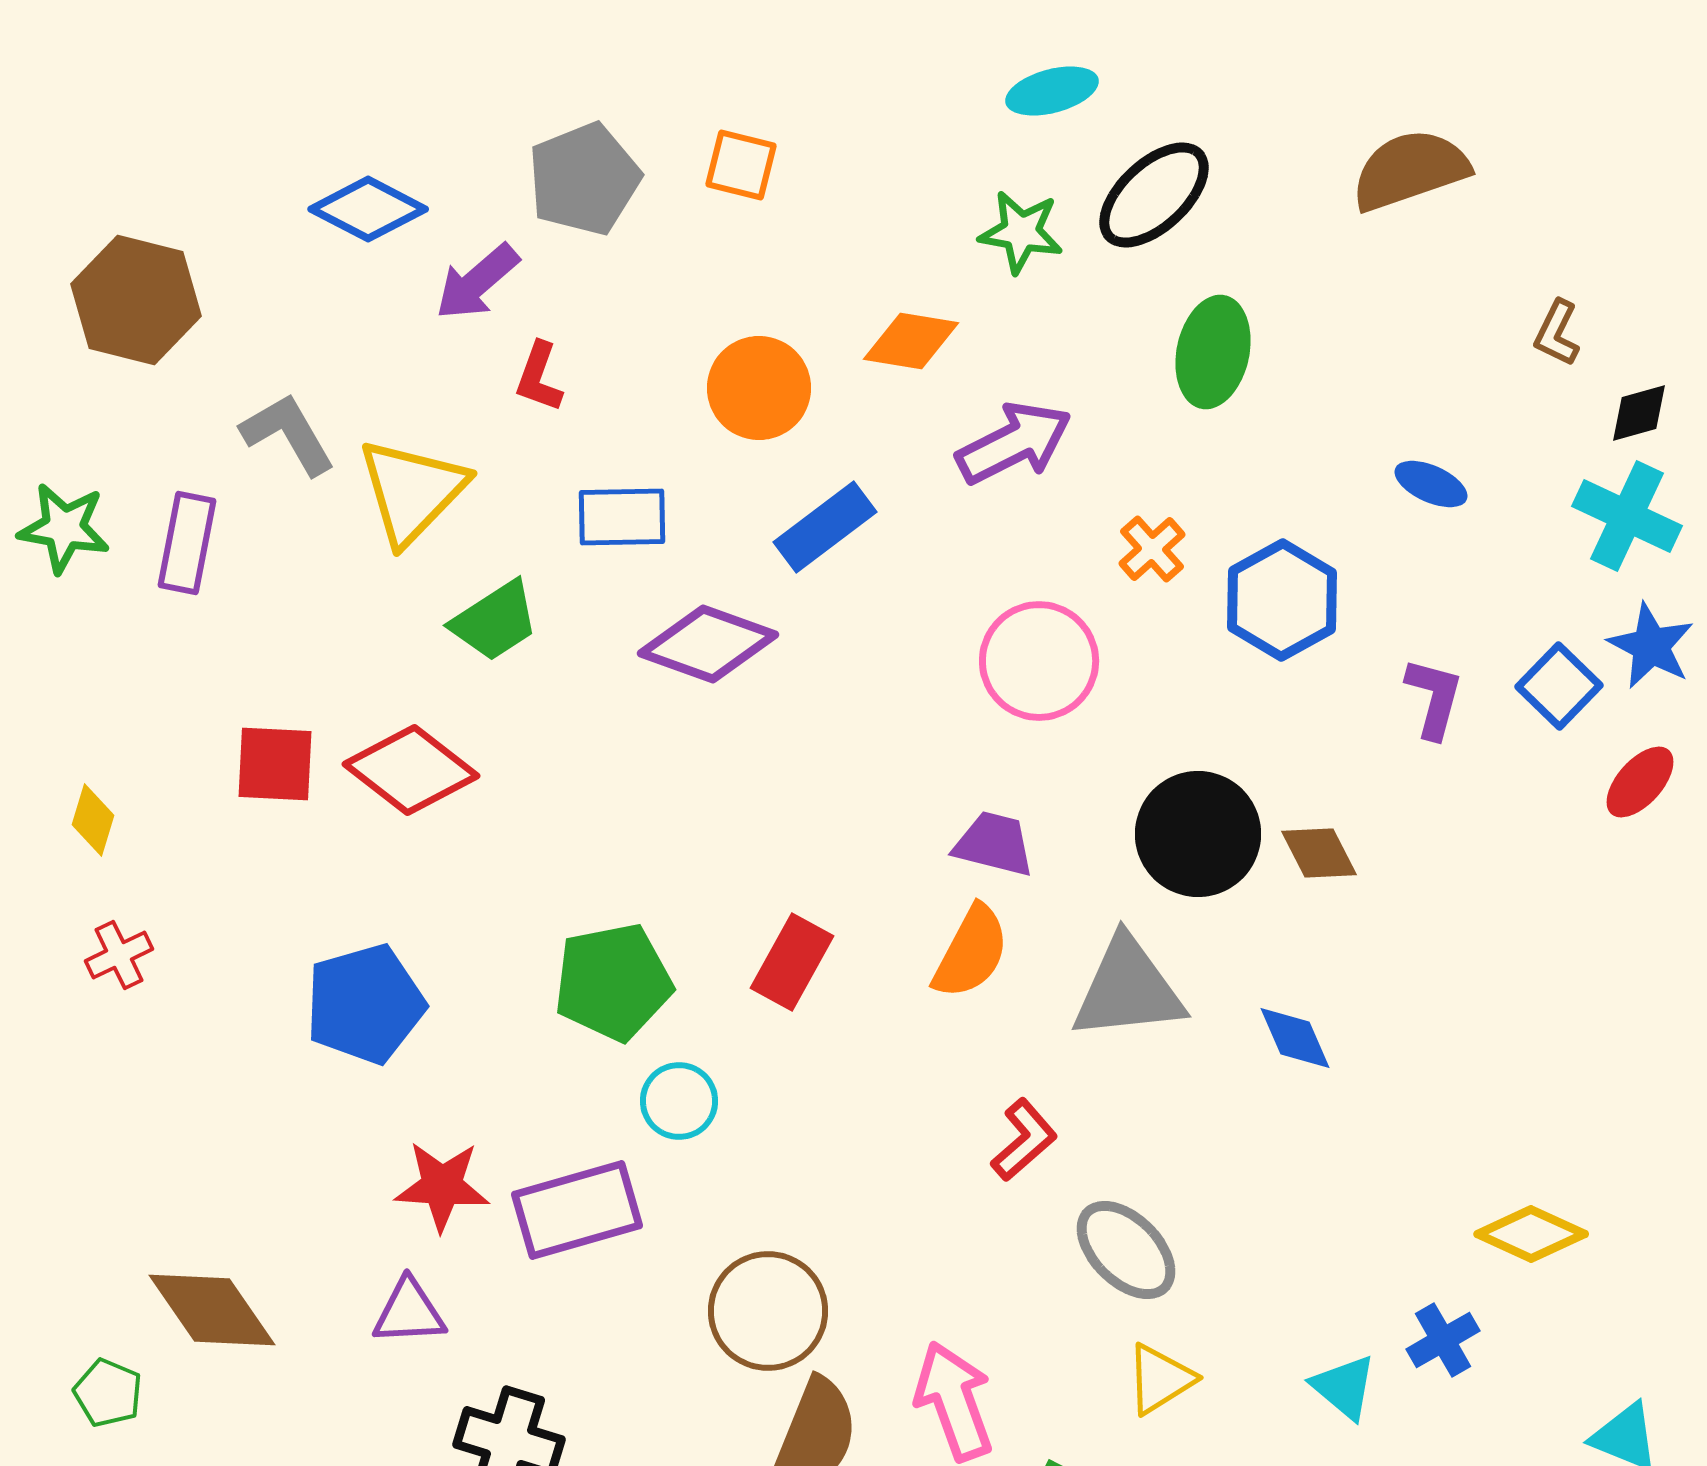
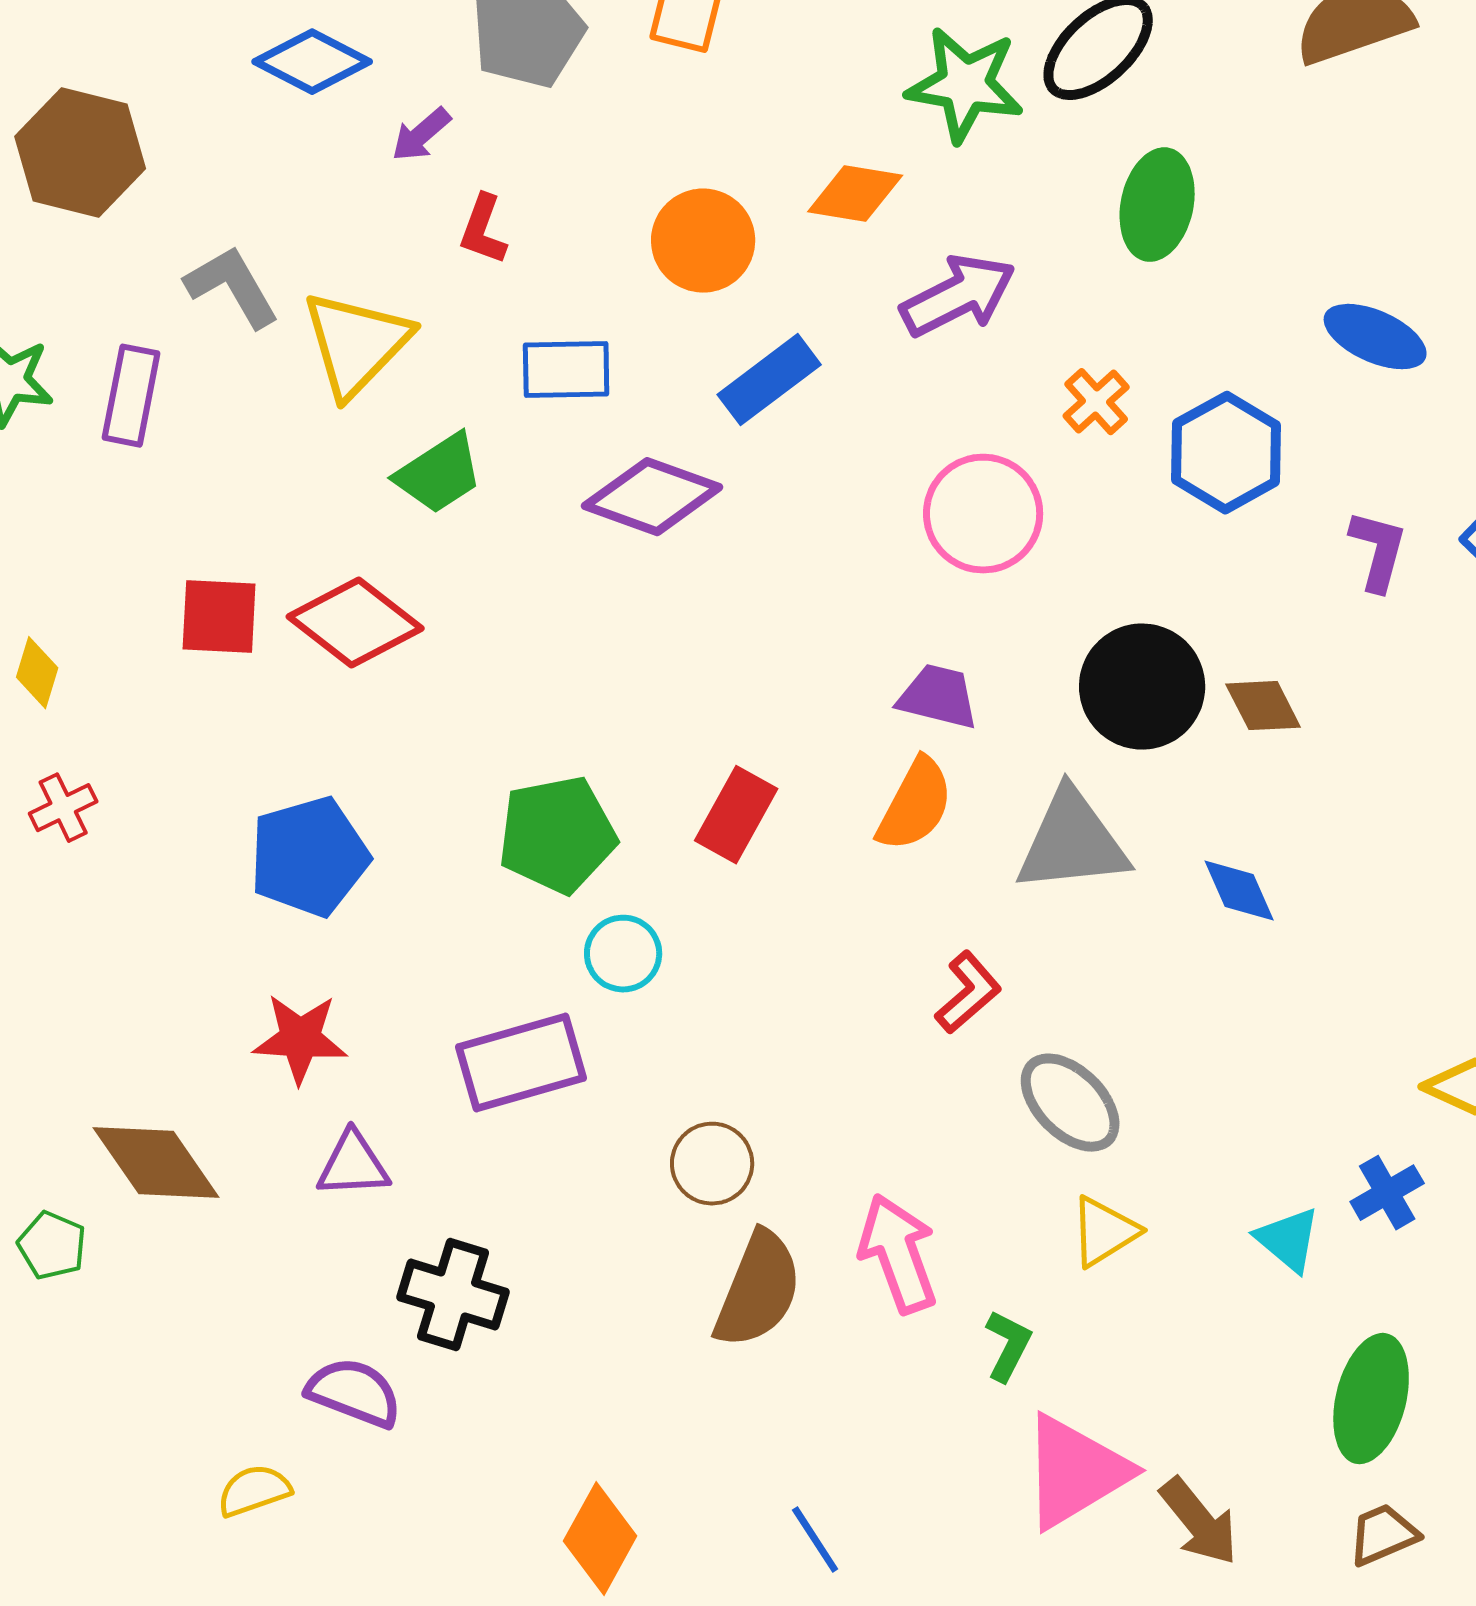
green star: (1021, 232) -> (965, 85), size x1.4
purple arrow: (477, 282) -> (421, 135), size x0.7
blue ellipse: (1431, 484) -> (1375, 337), size x1.4
red star: (442, 1186) -> (300, 1039), moved
brown circle: (768, 1311) -> (712, 1164), size x0.7

